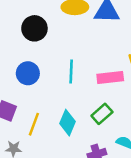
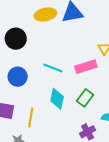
cyan line: (71, 71) -> (53, 68), turned -60
cyan diamond: (68, 123) -> (57, 99), moved

